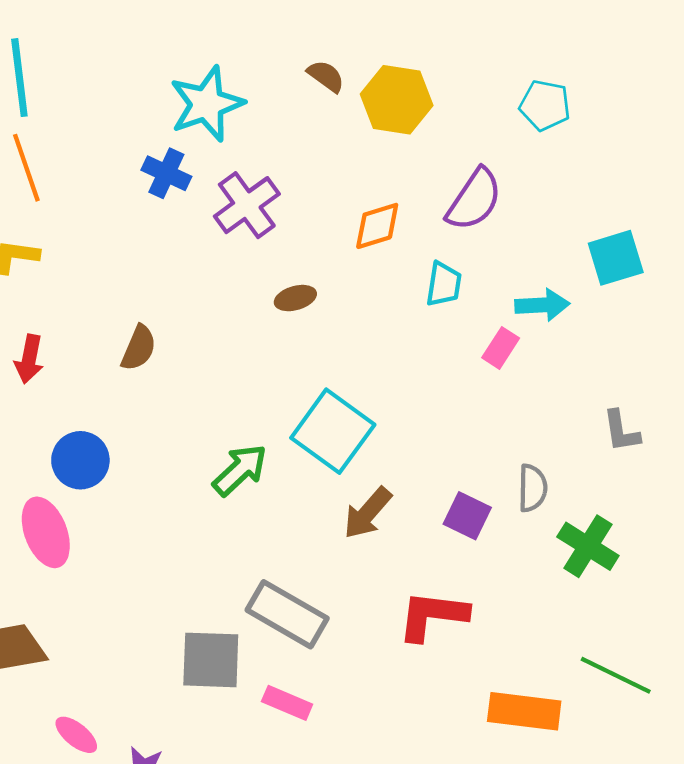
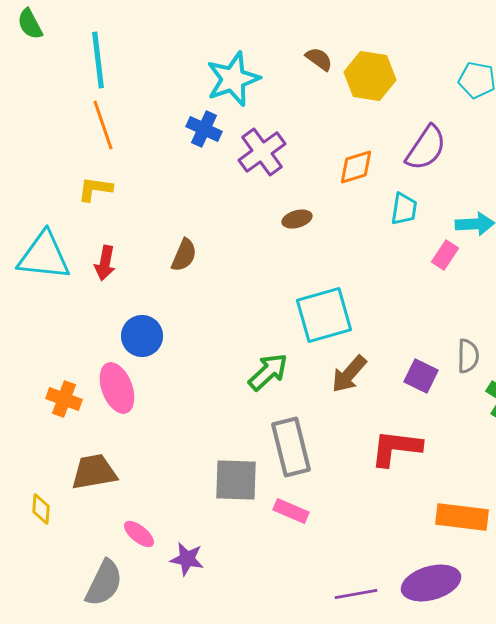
cyan square: (333, 431) -> (324, 315), turned 38
green arrow: (240, 470) -> (268, 372), moved
gray rectangle: (287, 614) -> (291, 447), turned 46

